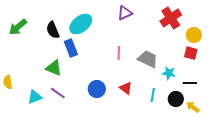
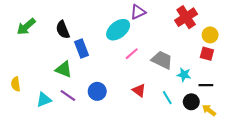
cyan ellipse: (81, 24) -> (118, 30), moved
pink line: (119, 53) -> (132, 54), turned 48
blue circle: (97, 89) -> (97, 91), moved
cyan line: (153, 95) -> (167, 98), turned -40

